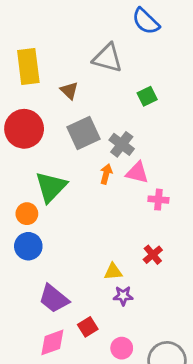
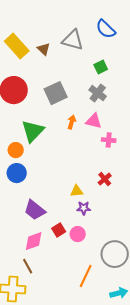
blue semicircle: (146, 21) -> (106, 29), moved
yellow rectangle: (28, 67) -> (17, 46), turned -35
brown triangle: (69, 91) -> (44, 49), moved
gray cross: (122, 144) -> (98, 93), moved
pink circle: (122, 348) -> (78, 234), moved

